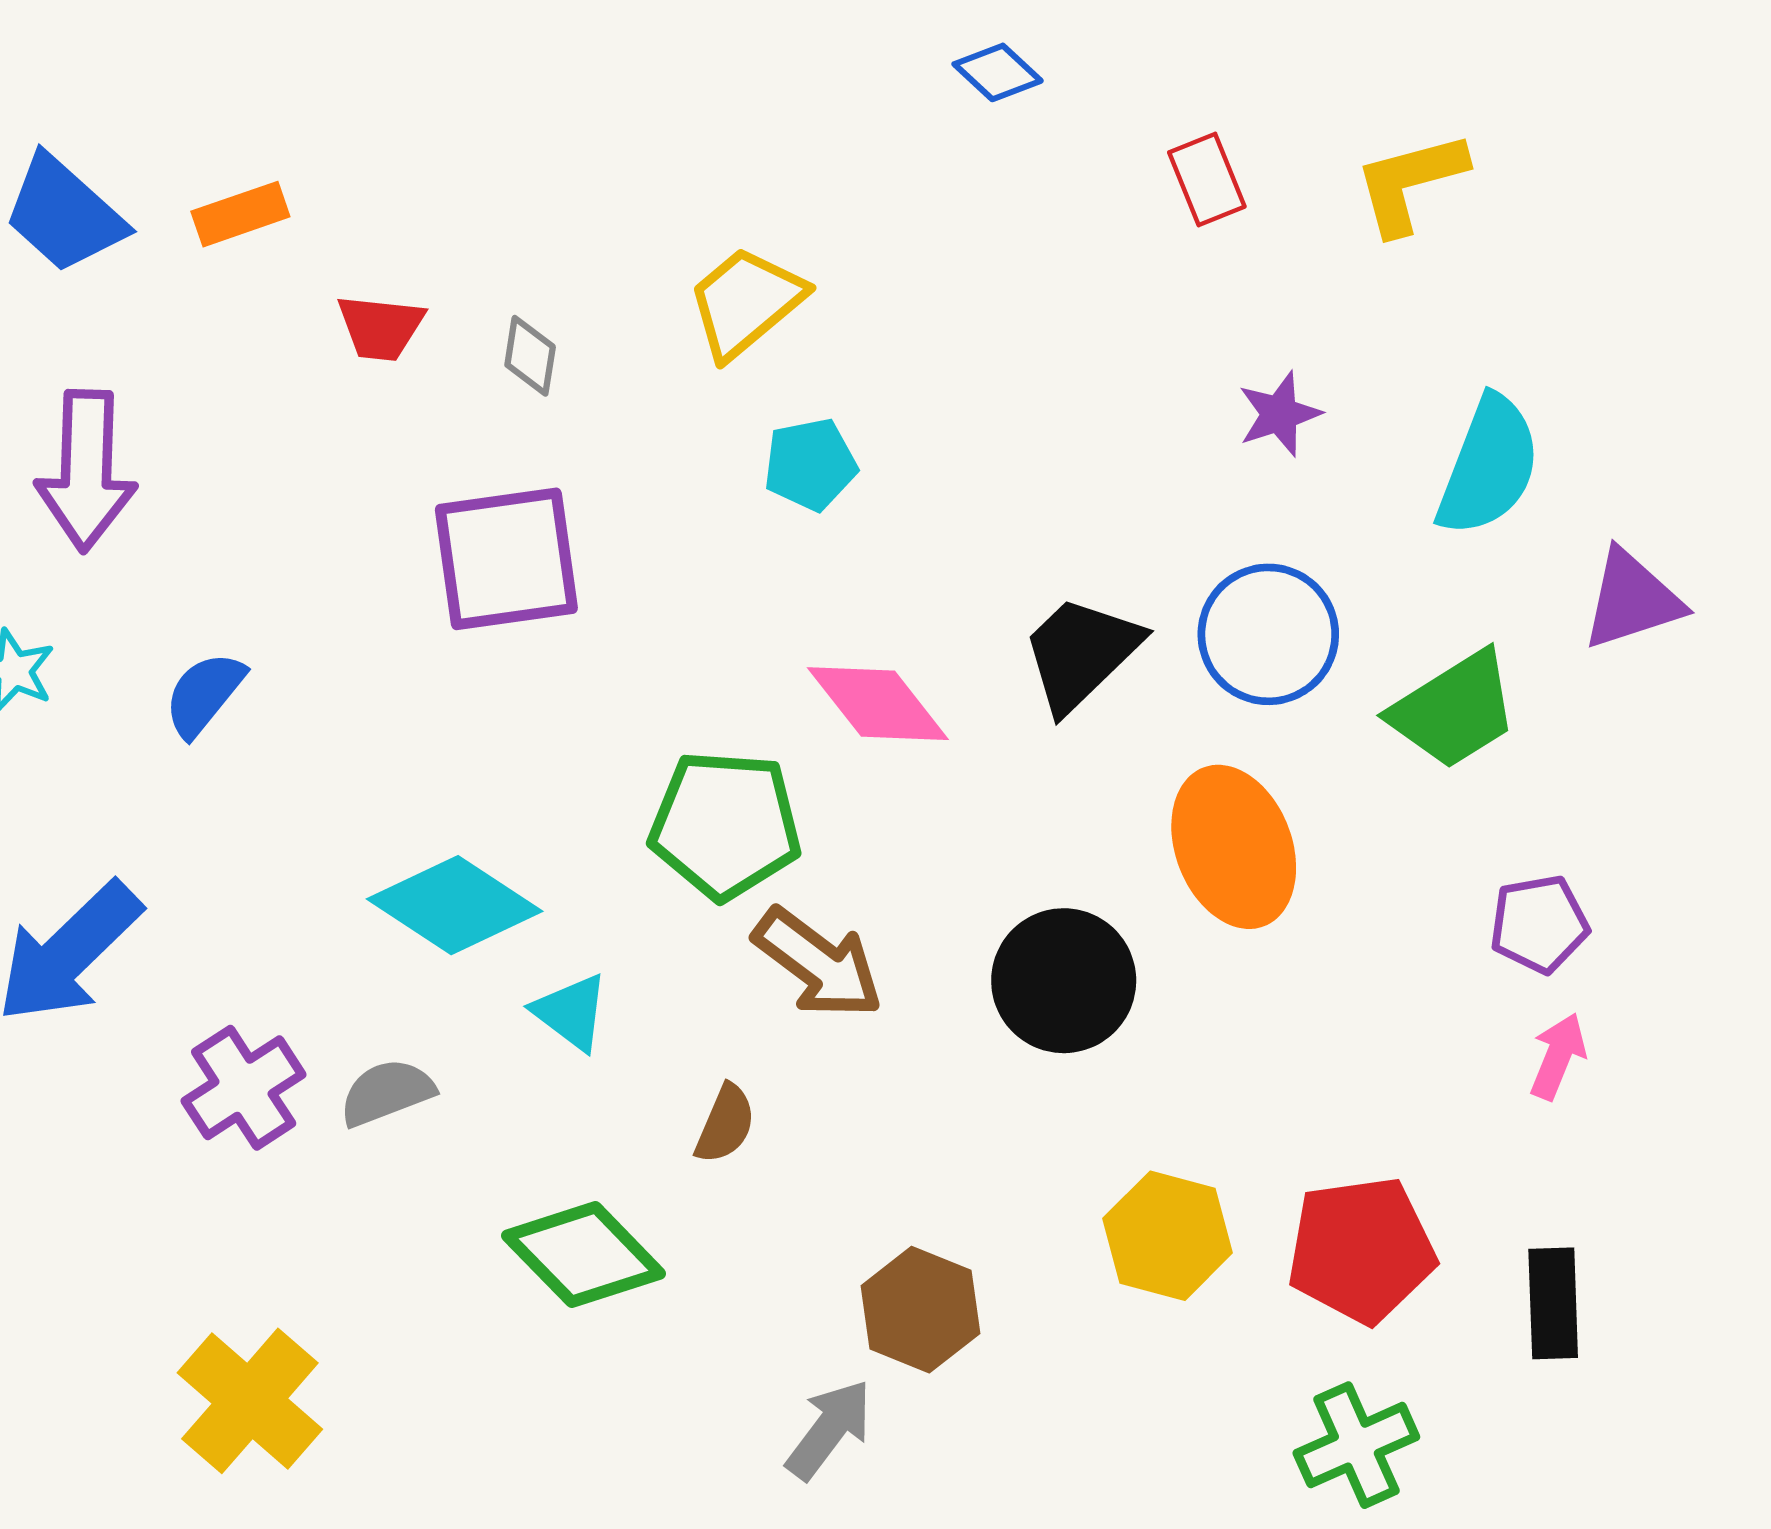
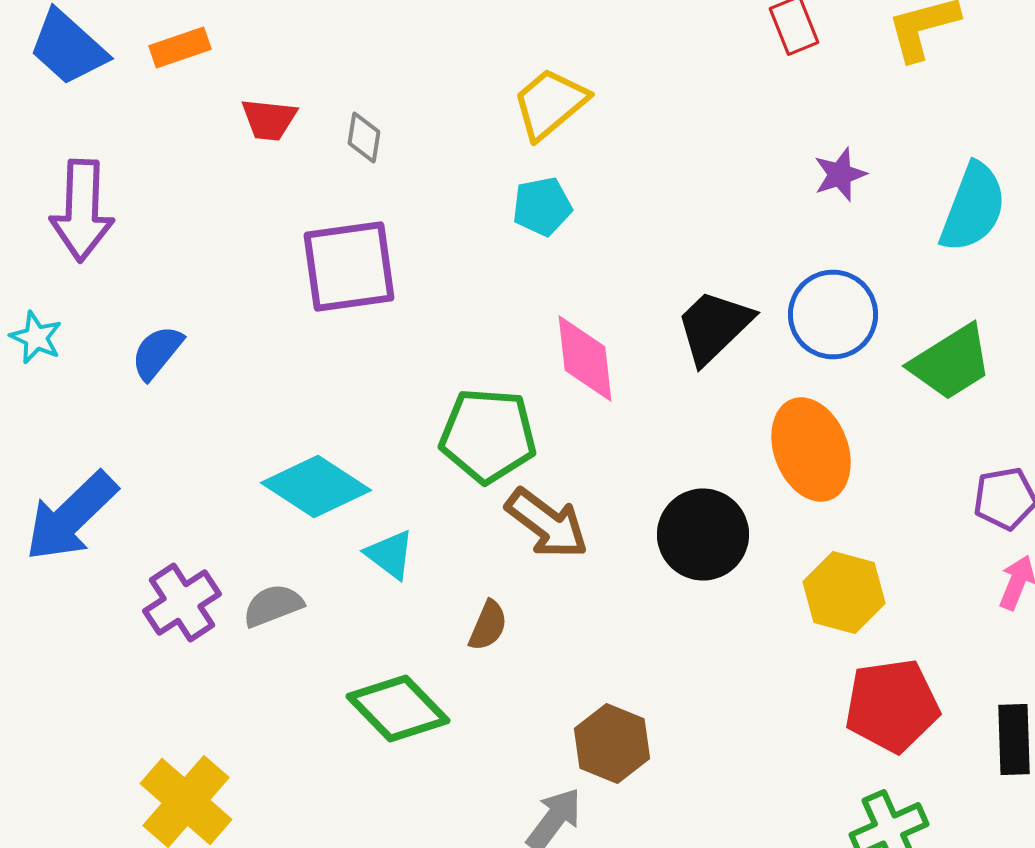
yellow trapezoid: (746, 302) -> (550, 104), moved
pink diamond: (878, 704) -> (585, 358), turned 32
yellow hexagon: (1168, 1236) -> (844, 592), moved

